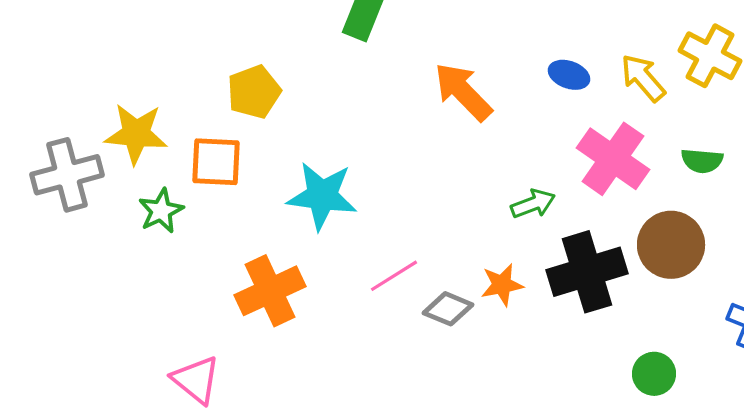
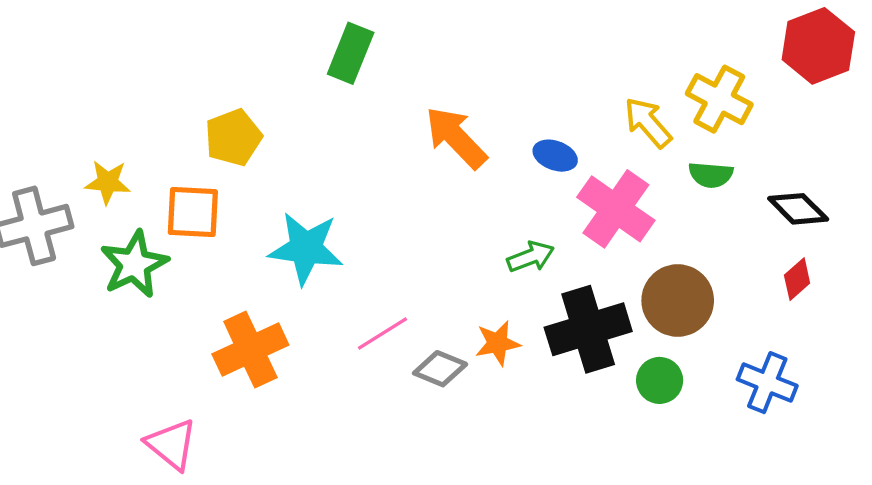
blue ellipse: (569, 75) -> (555, 156), moved
yellow star: (136, 134) -> (108, 182), size x0.7
green semicircle: (702, 161) -> (711, 175), moved
green star: (161, 211) -> (134, 264), size x1.4
green circle: (654, 374) -> (660, 380), moved

